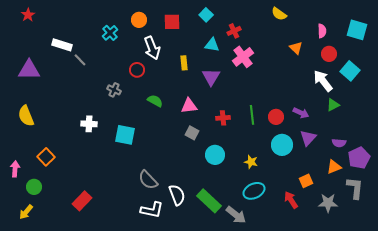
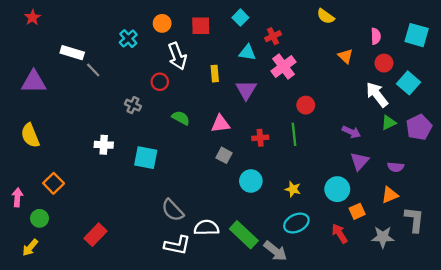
red circle: (276, 117) -> (306, 105), moved
cyan circle: (282, 145) -> (337, 189), moved
purple pentagon: (359, 158) -> (419, 127), moved
white semicircle: (177, 195) -> (206, 228), turned -70

